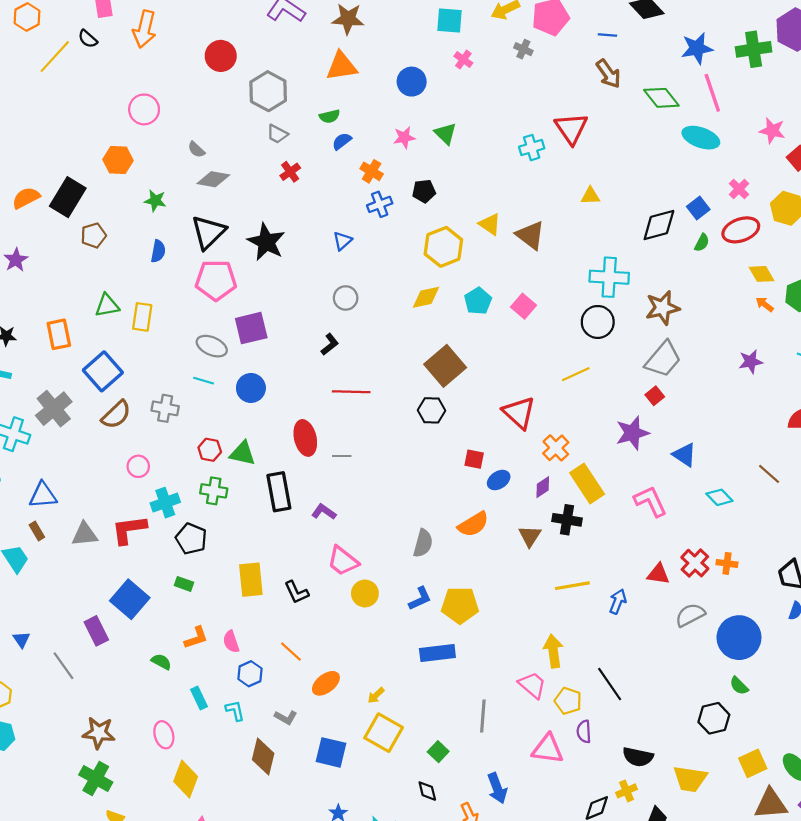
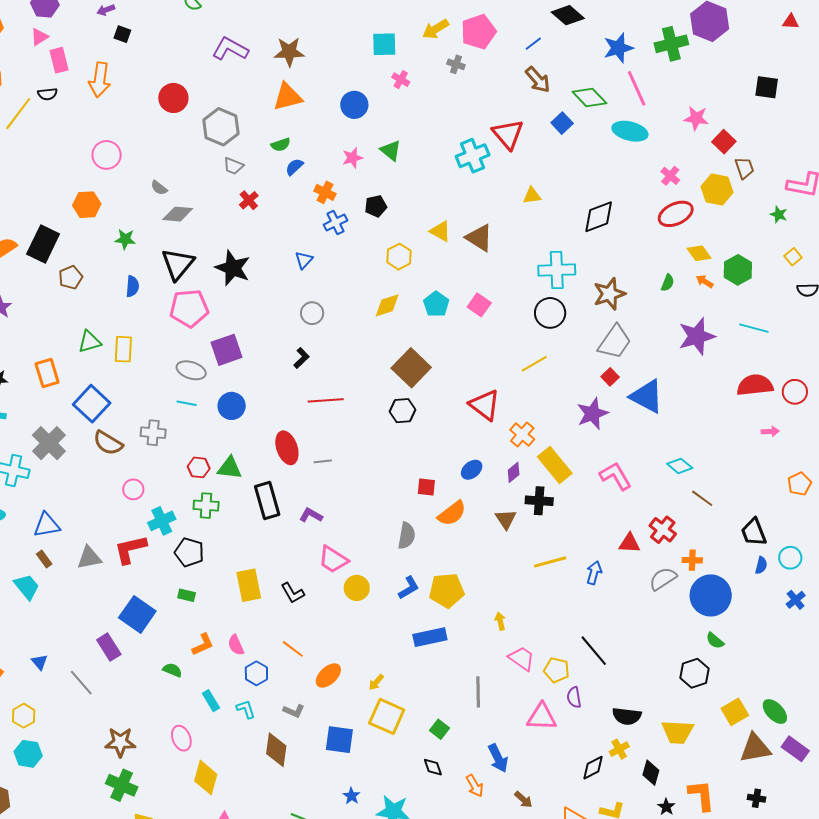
blue line: (607, 35) -> (533, 44), turned -36
black semicircle: (88, 39) -> (47, 94), turned -42
cyan cross: (532, 148) -> (473, 156), size x1.4
blue square: (698, 208) -> (562, 123), moved
green semicircle: (702, 243) -> (668, 283), moved
yellow hexagon: (443, 247) -> (399, 257), size x0.7
purple star: (751, 362) -> (697, 336), size x1.6
brown semicircle: (116, 415) -> (108, 443), turned 80
blue triangle: (685, 455) -> (647, 396), moved, size x1.5
red square: (474, 459) -> (426, 487), moved
brown line: (769, 474) -> (702, 498), moved
orange cross: (727, 563) -> (692, 560), moved
yellow arrow: (553, 651) -> (500, 621), moved, size x0.6

